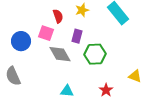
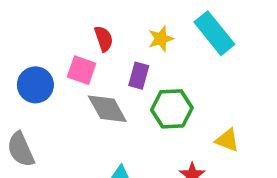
yellow star: (82, 10) -> (161, 39), moved
yellow triangle: (135, 76) -> (227, 140), moved

